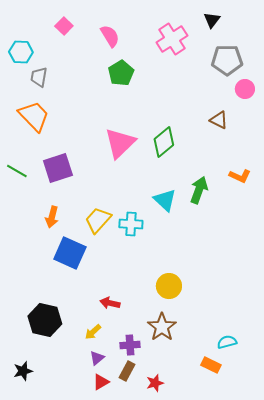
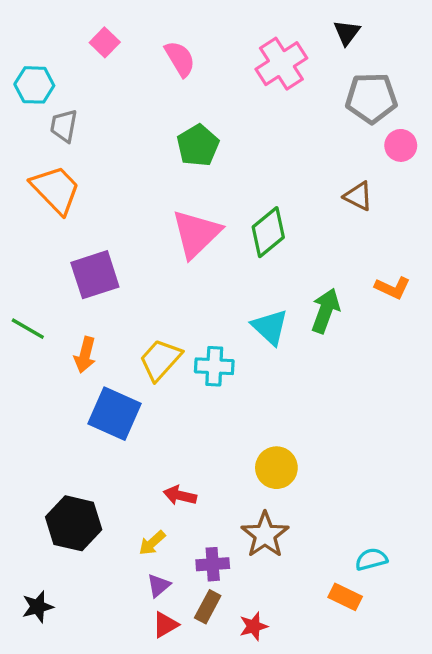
green pentagon: (121, 73) -> (198, 145), moved
green line: (17, 171) -> (28, 329), moved

